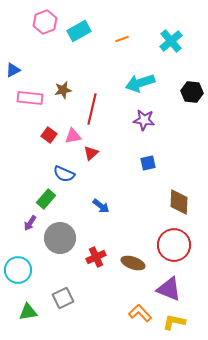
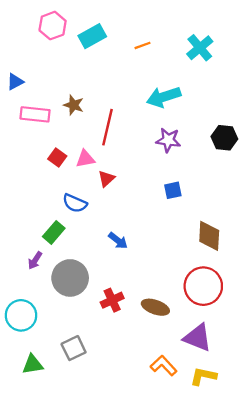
brown star: (63, 90) -> (74, 105), turned 30
black hexagon: (192, 92) -> (224, 138), moved

